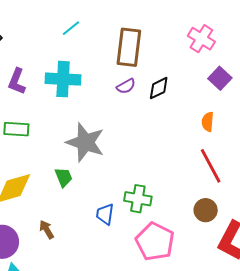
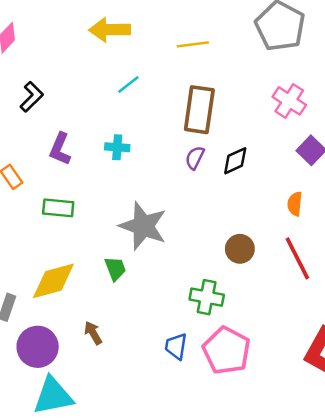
cyan cross: (63, 79) -> (117, 147), size x0.6
purple semicircle: (126, 86) -> (195, 158), turned 144
brown circle: (206, 210) -> (240, 249), moved
blue trapezoid: (105, 214) -> (176, 346), moved

